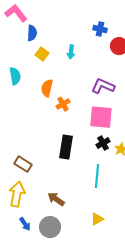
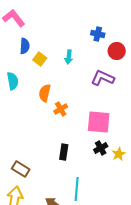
blue semicircle: (32, 33) -> (25, 46), moved
purple L-shape: (103, 86) -> (103, 78), moved
black rectangle: (66, 147) -> (64, 152), size x0.7
cyan line: (97, 176) -> (77, 189), moved

